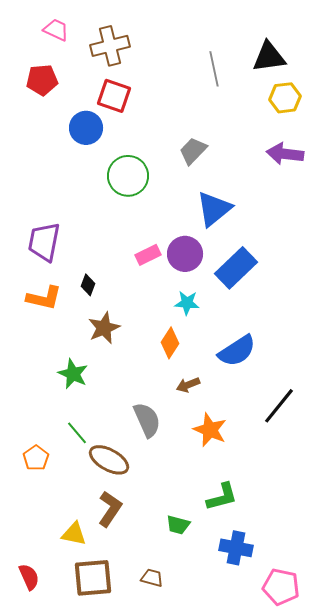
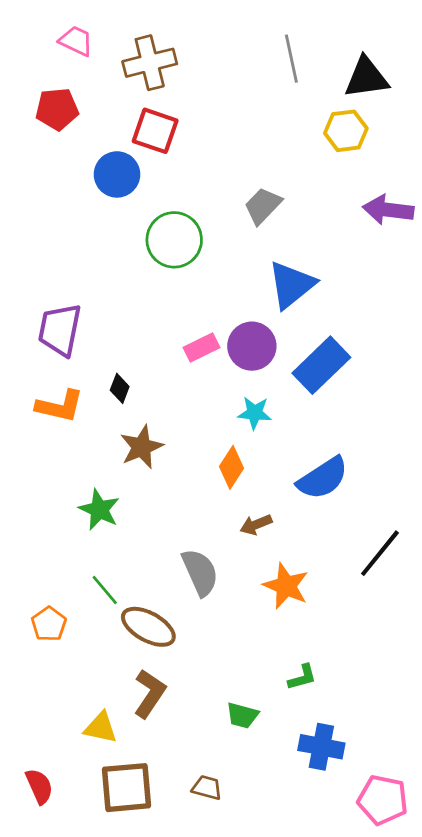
gray line: (214, 69) -> (291, 59), moved
yellow hexagon: (285, 98) -> (346, 131), moved
green L-shape: (222, 497) -> (302, 677), size x0.7

